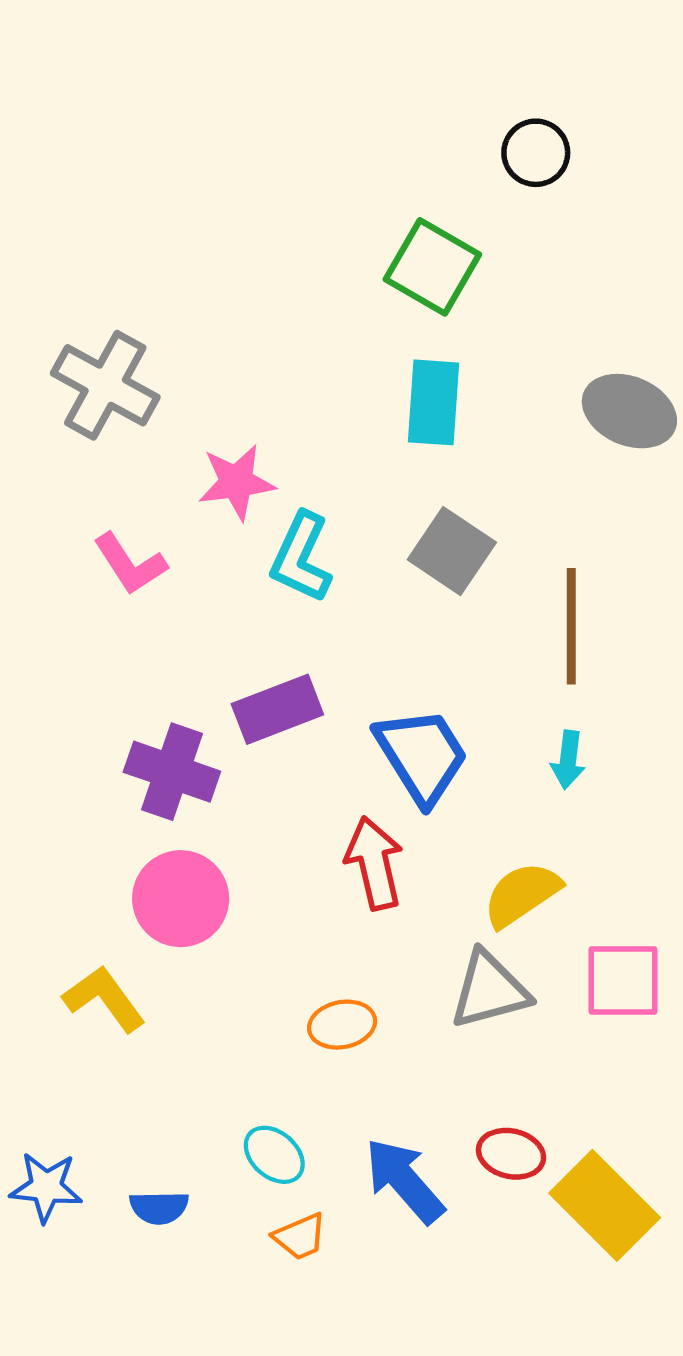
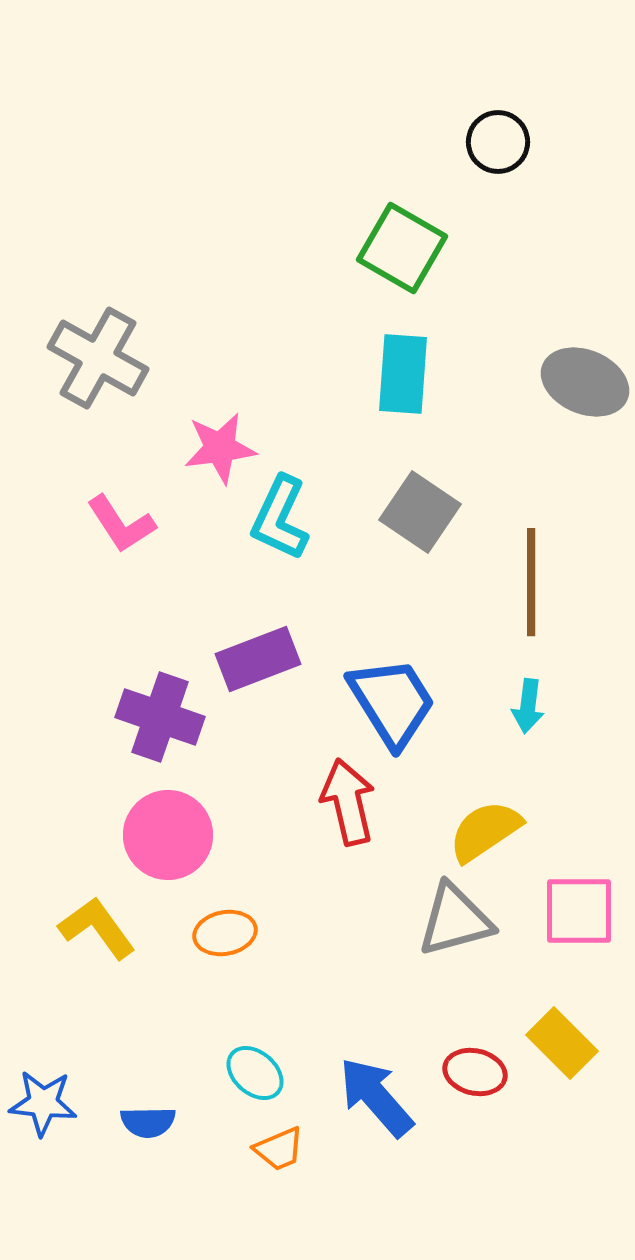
orange ellipse: (342, 1025) -> (225, 933), moved
yellow rectangle: (605, 1205) -> (562, 1043), moved, size x0.7

